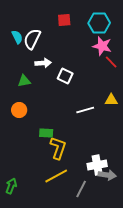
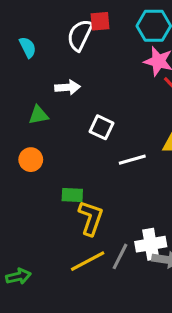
white semicircle: (32, 39) -> (80, 35), moved
white square: (65, 76) -> (101, 127), moved
green arrow: (11, 186) -> (18, 276), turned 56
gray line: (81, 189) -> (120, 256), moved

